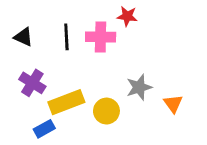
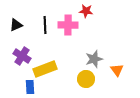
black triangle: (23, 37) -> (16, 25), turned -48
yellow circle: (106, 111) -> (86, 79), moved
blue rectangle: (44, 129) -> (30, 87), turned -64

